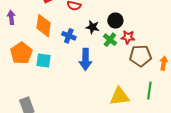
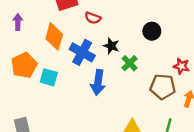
black circle: (115, 21) -> (152, 31), moved
blue cross: (69, 36) -> (82, 52), size x1.5
red star: (128, 37) -> (181, 66), moved

